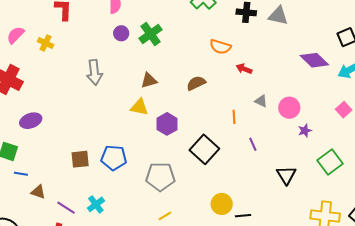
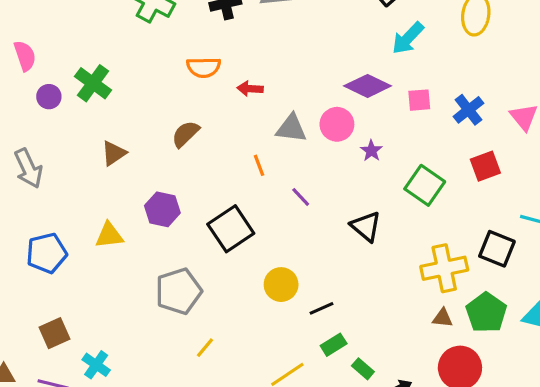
purple diamond: (314, 60) -> (368, 86), moved
gray triangle: (261, 101) -> (291, 128), size x1.5
yellow triangle: (139, 107) -> (109, 235), moved
pink square: (344, 110) -> (419, 100), turned -35
black square: (204, 149) -> (231, 229), turned 32
blue pentagon: (114, 158) -> (47, 253), moved
brown square: (80, 159) -> (54, 333), moved
yellow circle: (222, 204) -> (281, 285), moved

